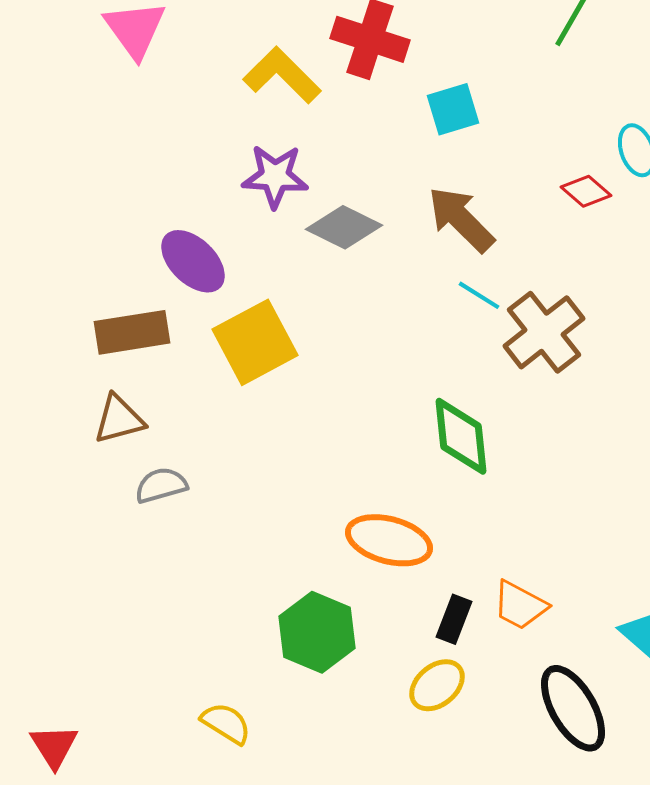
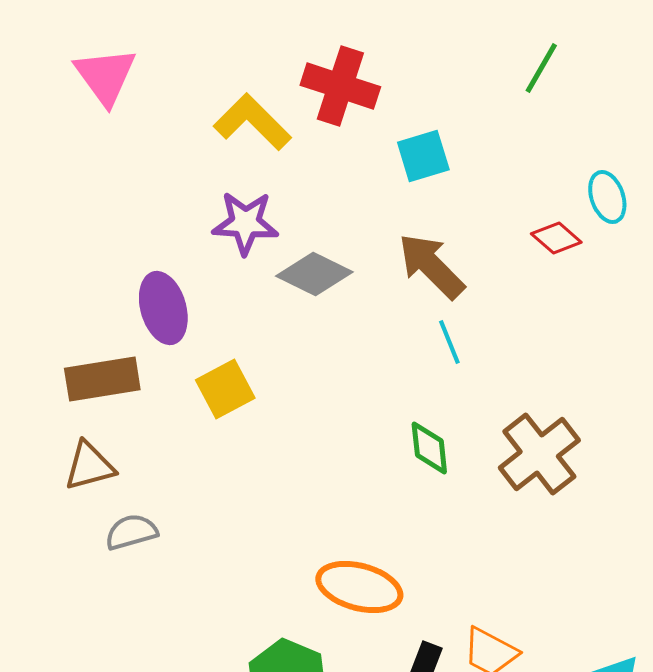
purple ellipse: (193, 261) -> (163, 308), turned 30
cyan line: (479, 295) -> (449, 342), turned 36
brown cross: (544, 332) -> (539, 454), moved
yellow square: (255, 342) -> (225, 389), size x0.7
green diamond: (461, 436) -> (429, 448), moved, size x0.7

